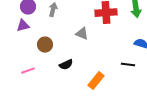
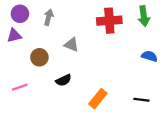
gray triangle: (82, 34) -> (72, 45), moved
black line: (128, 65) -> (141, 100), moved

